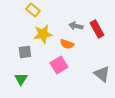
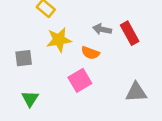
gray square: (25, 52) -> (24, 58), moved
gray triangle: (102, 74) -> (136, 92), turned -42

